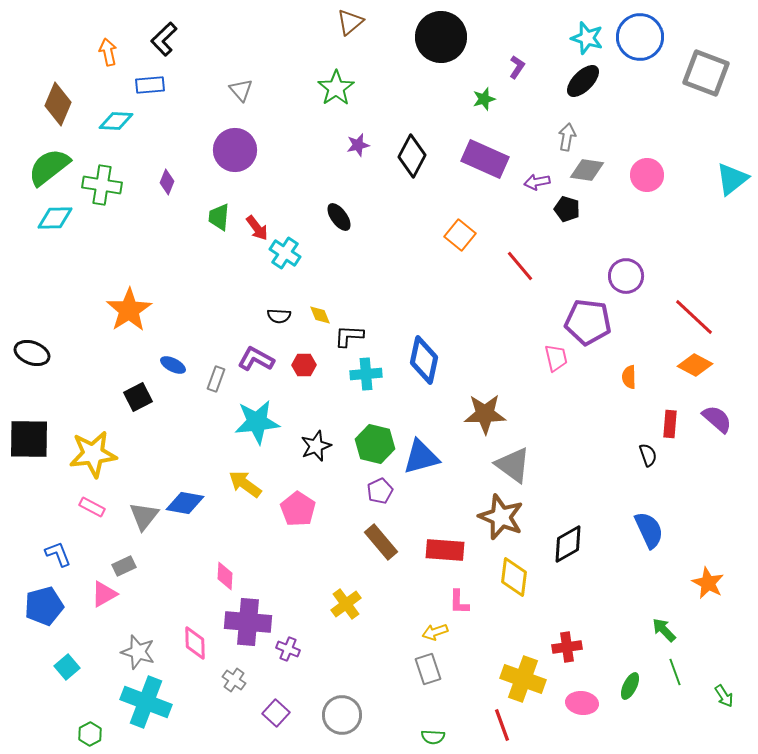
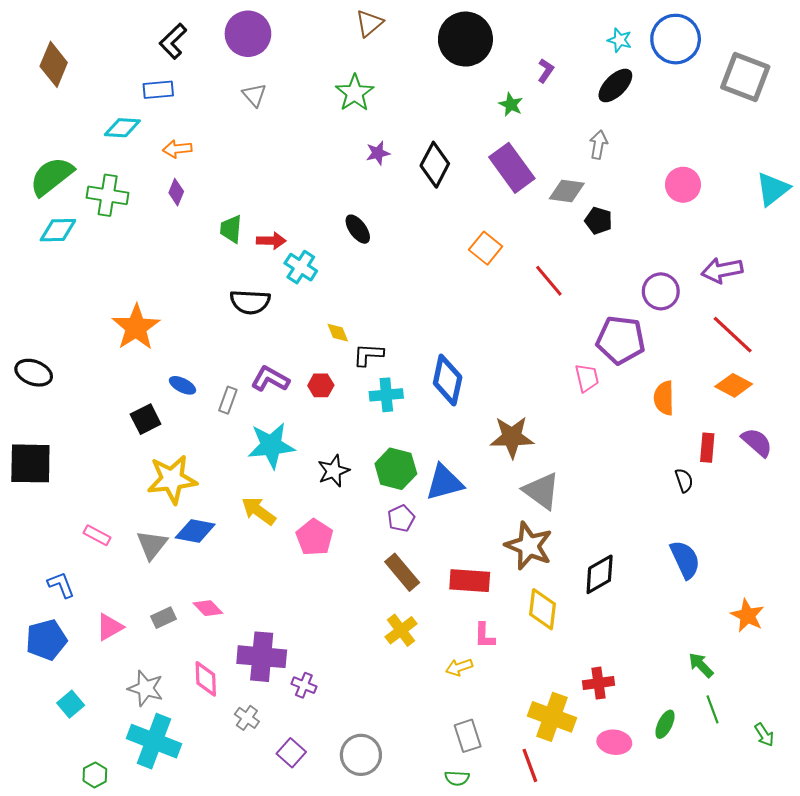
cyan star: (587, 38) -> (620, 40), size x0.7
orange arrow: (108, 52) -> (177, 149), moved, turned -84
green star: (484, 99) -> (511, 104), turned -30
brown diamond: (58, 104) -> (54, 64), moved
purple circle: (235, 150) -> (248, 34), moved
purple rectangle: (485, 159) -> (512, 168), turned 30
gray diamond: (587, 170) -> (567, 191), moved
purple arrow: (537, 182) -> (722, 270), moved, size x1.5
red arrow: (257, 228) -> (271, 241), turned -52
black semicircle: (279, 316) -> (250, 302), moved, size x1.6
orange semicircle: (629, 377) -> (664, 398), size x1.4
yellow star: (93, 454) -> (172, 479), moved
gray rectangle: (124, 566) -> (164, 618), moved
pink diamond: (225, 576) -> (208, 608), moved, turned -48
yellow cross: (346, 604) -> (401, 630), moved
gray rectangle: (428, 669) -> (468, 736), moved

